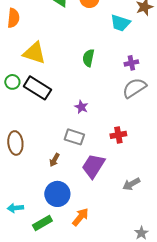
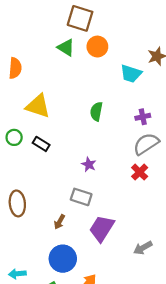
black rectangle: (37, 88) -> (41, 144), size x0.6
red cross: (118, 135) -> (140, 172), moved, turned -35

